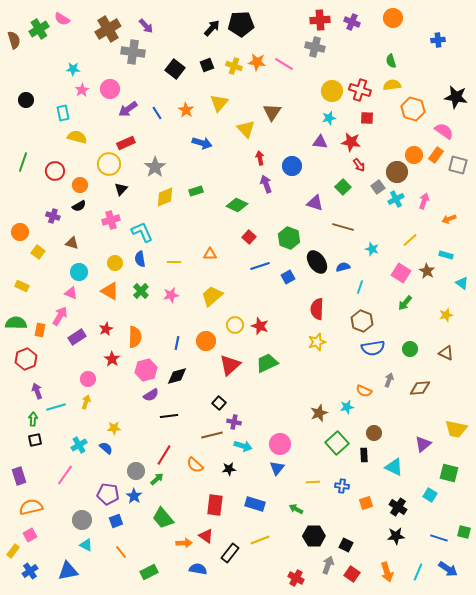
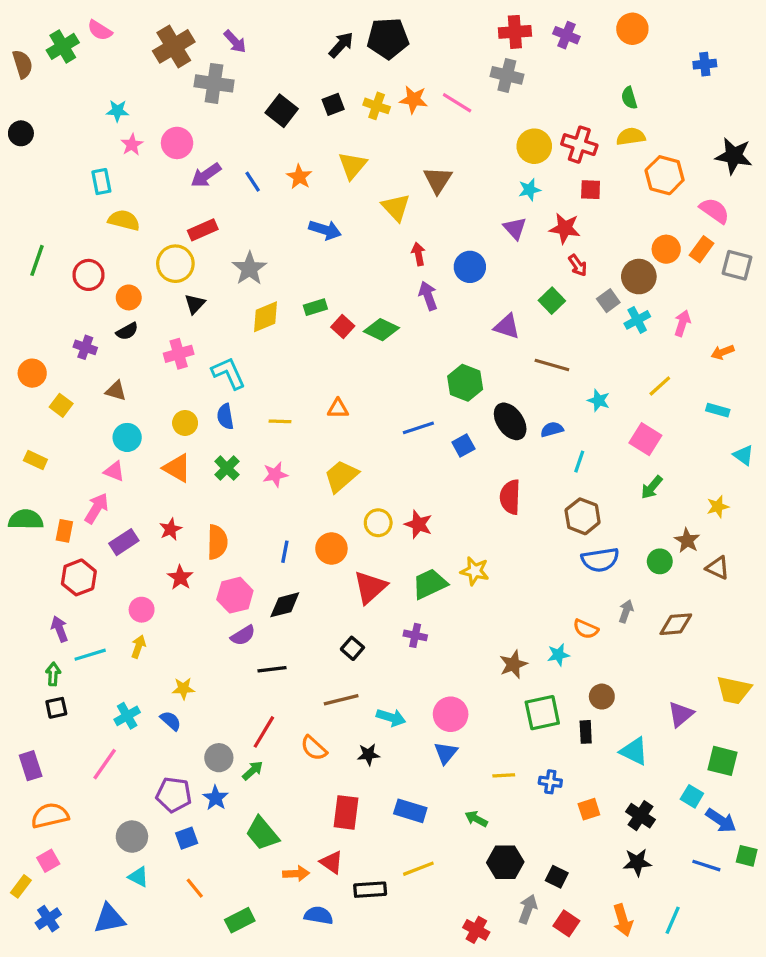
black circle: (26, 100) -> (21, 133), moved
purple triangle: (320, 142) -> (515, 228), turned 42
red square: (249, 237) -> (343, 326), moved
brown star: (427, 271) -> (687, 540), moved
yellow star: (317, 342) -> (475, 571), moved, turned 30
red hexagon: (26, 359) -> (79, 577), moved
purple cross: (234, 422) -> (415, 635), moved
green square: (337, 443) -> (542, 713), turned 30
black rectangle: (230, 553) -> (370, 890), turned 48
blue arrow: (448, 569) -> (721, 820), moved

